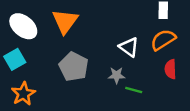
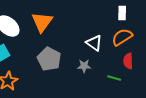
green line: (134, 90) -> (114, 78), moved

